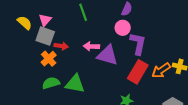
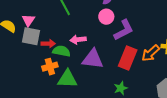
purple L-shape: (138, 44) -> (124, 30), turned 60
purple triangle: (107, 55) -> (93, 59), moved
orange cross: (49, 59) -> (50, 67), moved, turned 35
green semicircle: (51, 83) -> (61, 51), moved, turned 36

